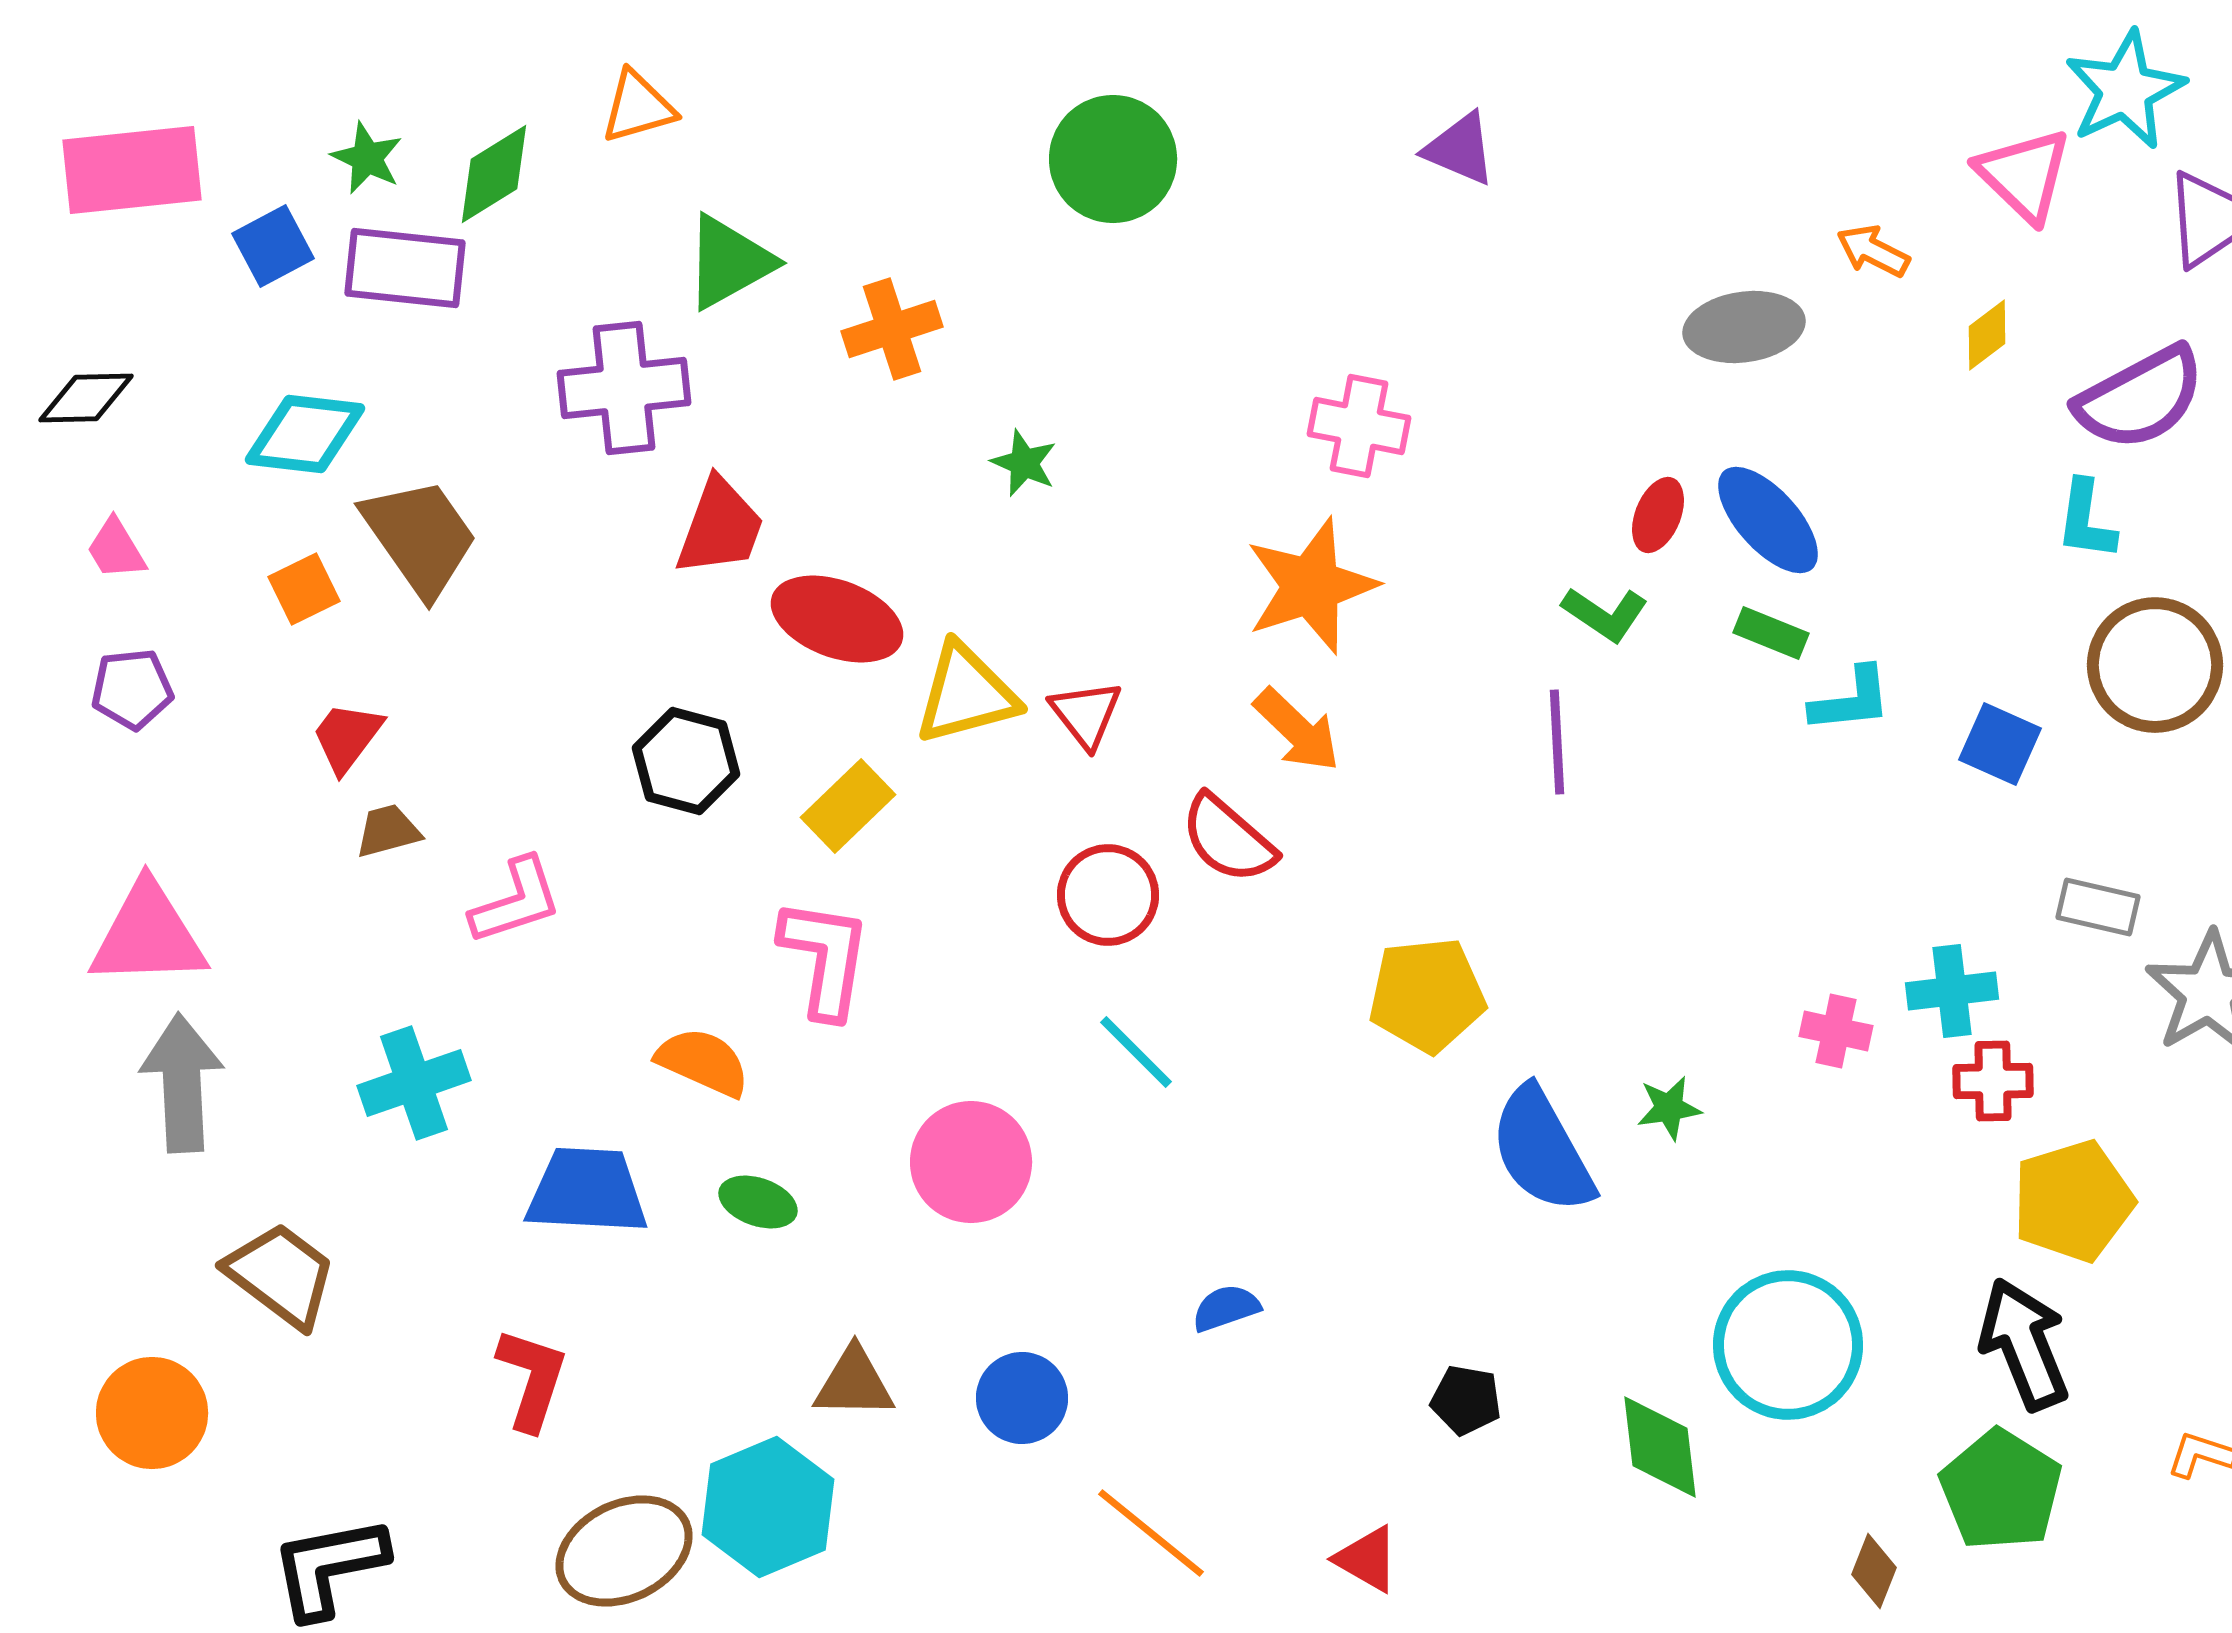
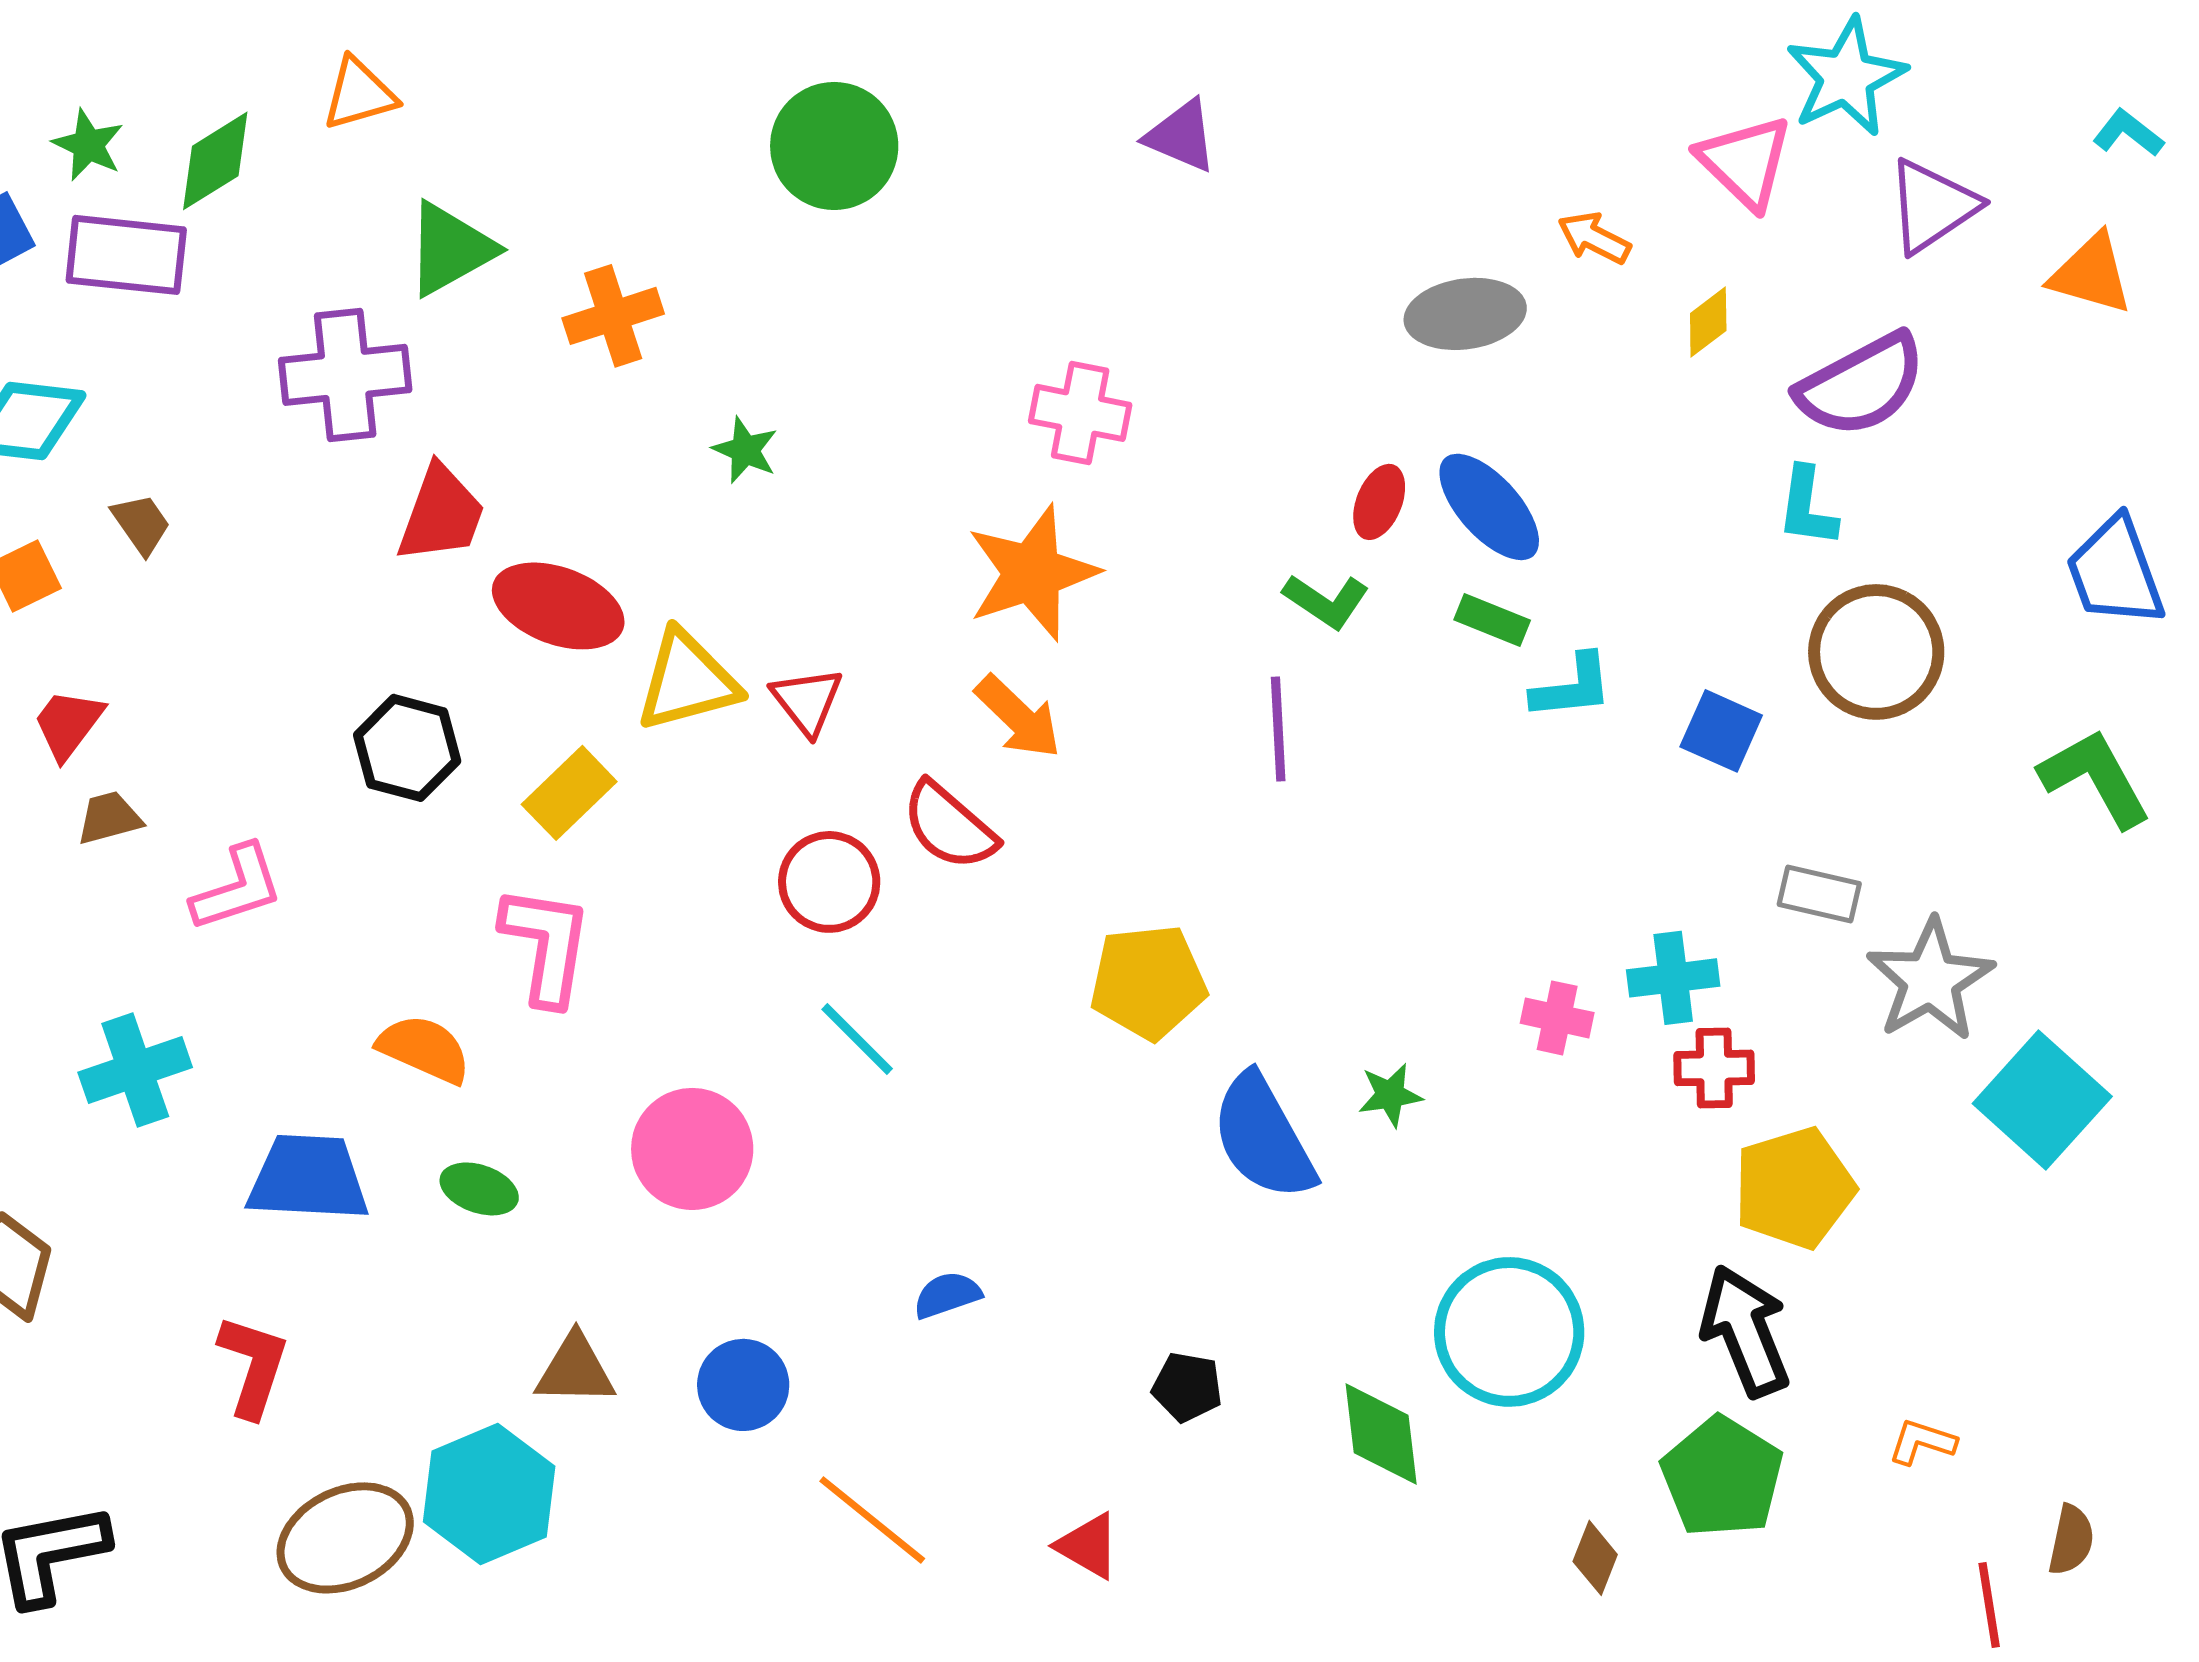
brown trapezoid: (420, 537) -> (141, 524), size x0.5

